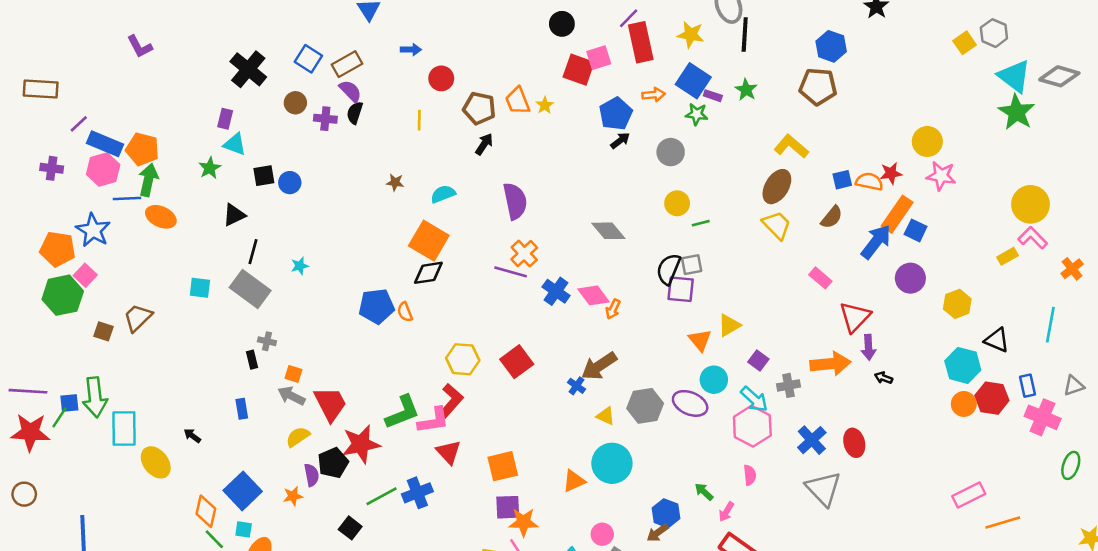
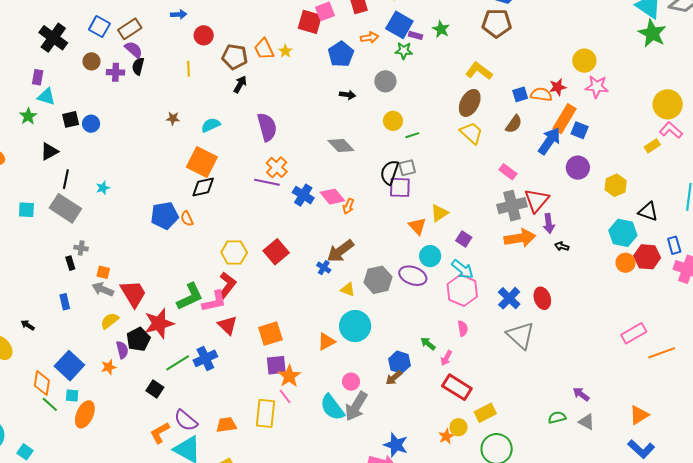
black arrow: (620, 141) -> (347, 95), moved, turned 49
gray cross: (789, 385) -> (512, 206), moved, size x1.6
orange star: (524, 522) -> (289, 376), turned -30

